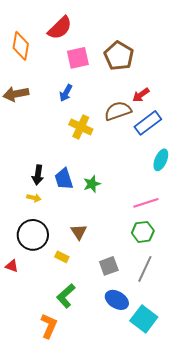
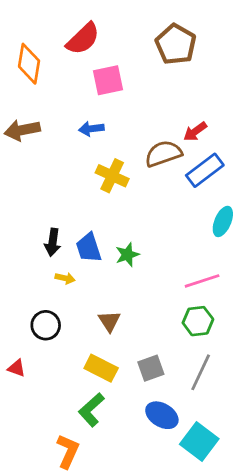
brown pentagon: (119, 56) -> (176, 44), moved
blue arrow: (66, 93) -> (91, 129), turned 54
yellow arrow: (34, 198) -> (65, 278), moved
black circle: (33, 235) -> (46, 325), size x0.7
yellow rectangle: (62, 257) -> (101, 368), moved, size x1.6

